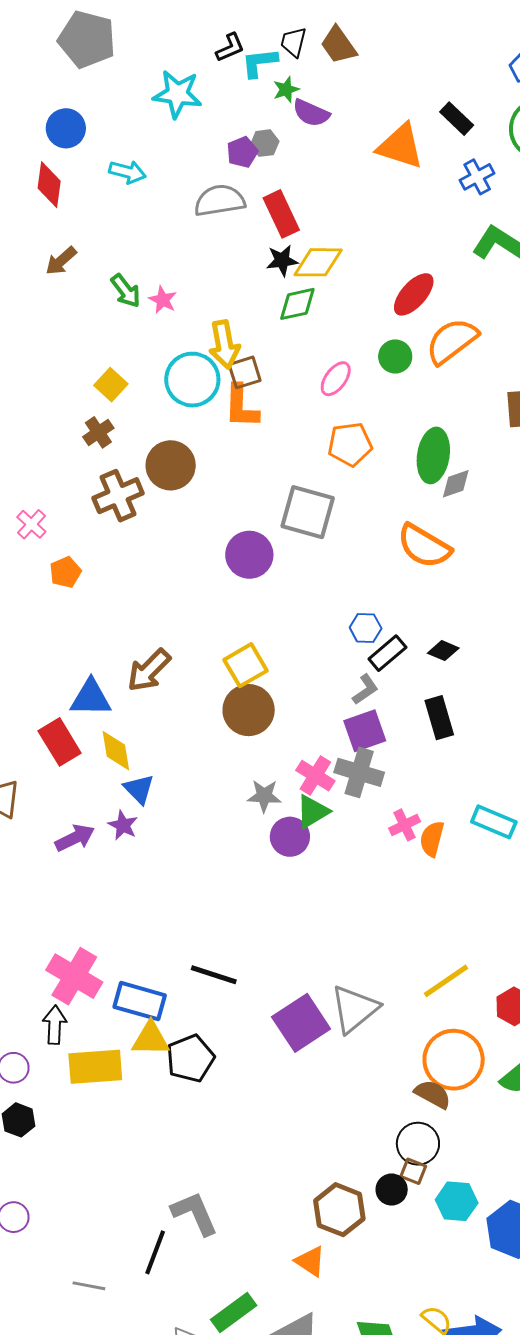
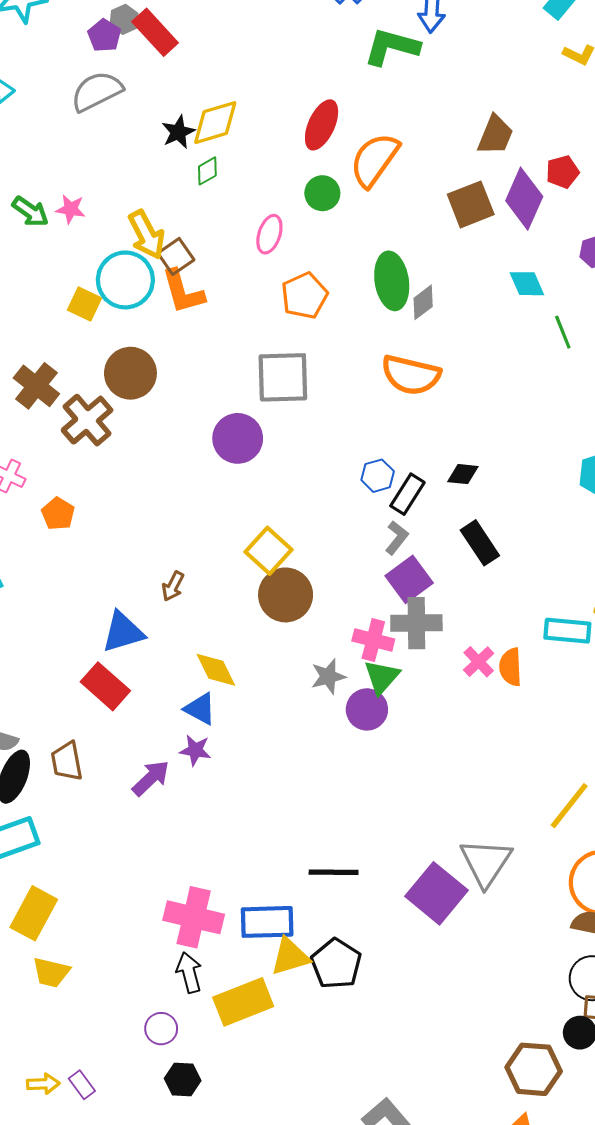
red rectangle: (281, 214) -> (155, 32), moved
green diamond: (297, 304) -> (207, 171), size x0.7
yellow square: (111, 385) -> (85, 304), moved
brown cross: (98, 432) -> (36, 386), moved, size x1.4
brown arrow: (149, 670) -> (173, 586), size x0.6
yellow diamond: (116, 751) -> (216, 670), moved

